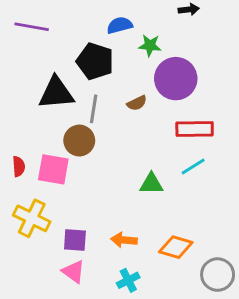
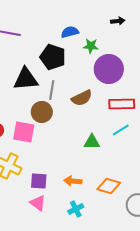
brown semicircle: (137, 103) -> (82, 98), moved, size x1.5

